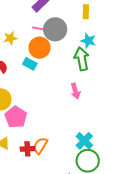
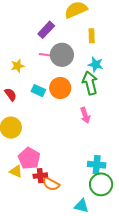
orange circle: (40, 48) -> (60, 88), moved
pink pentagon: (16, 117) -> (29, 158), moved
cyan cross: (84, 141) -> (97, 165), turned -36
orange semicircle: (40, 146) -> (51, 184), moved, turned -90

